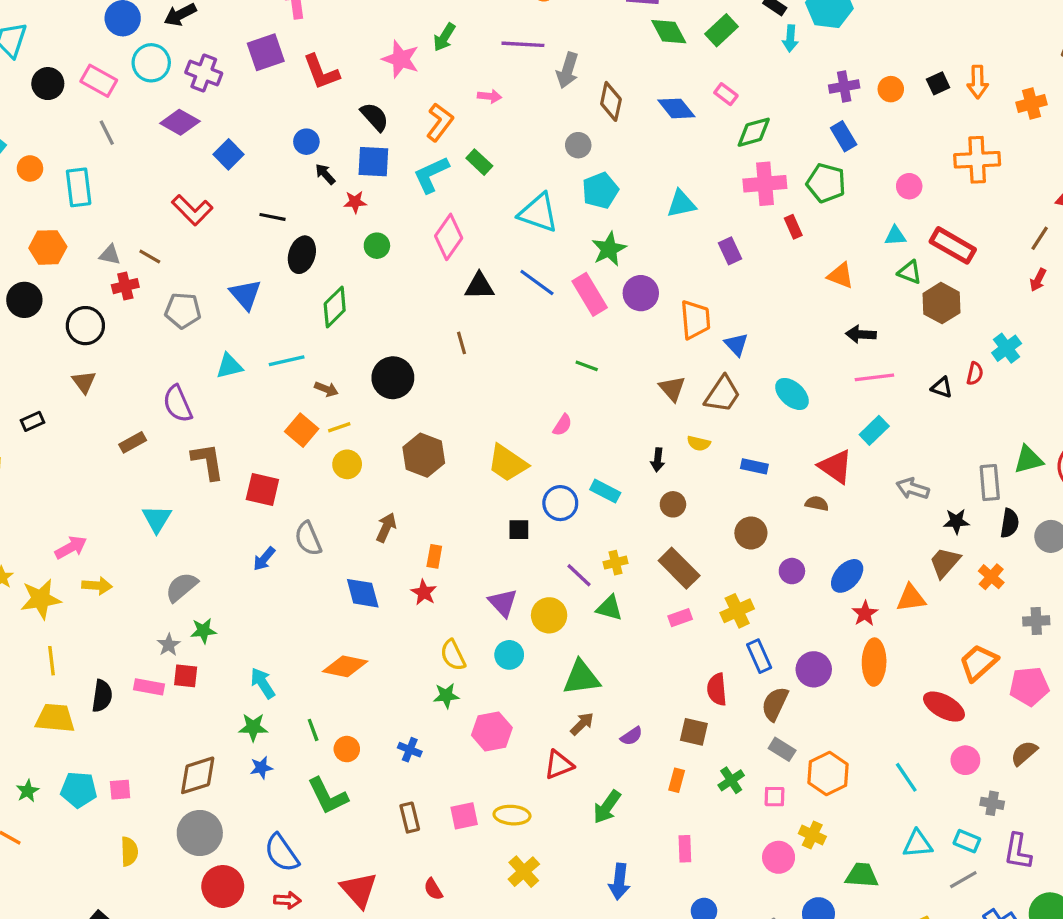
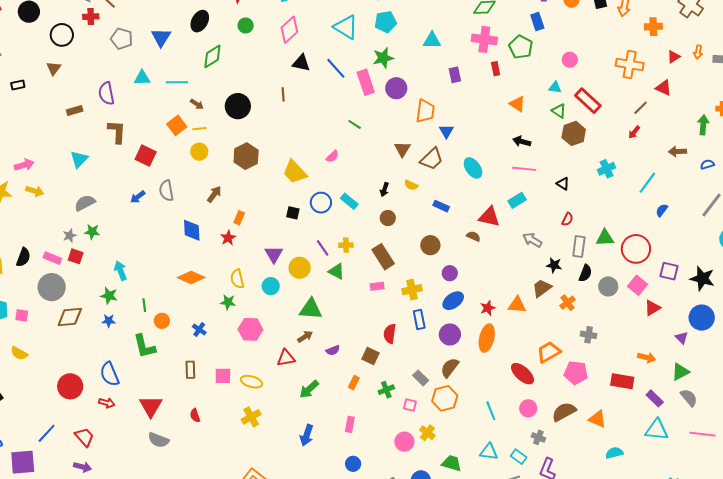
orange cross: (977, 160) -> (630, 64), moved
red semicircle: (975, 373) -> (567, 219), moved
red triangle: (836, 466) -> (489, 217), turned -35
blue ellipse: (847, 576) -> (453, 301), moved
orange diamond: (345, 666) -> (191, 277), moved
brown semicircle: (775, 704) -> (450, 368), moved
brown semicircle: (1024, 753) -> (564, 412), size x1.4
gray circle: (200, 833) -> (52, 287), moved
yellow semicircle: (129, 851) -> (19, 353), turned 108

